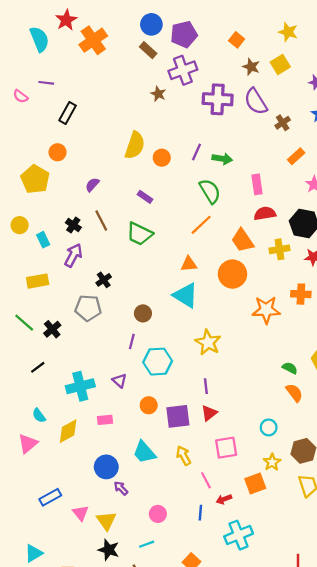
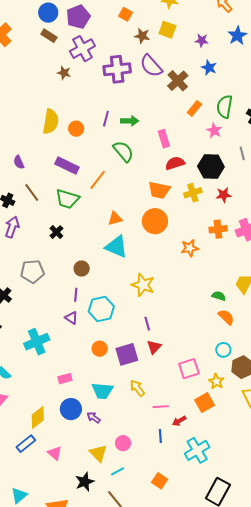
yellow square: (280, 64) -> (167, 30), turned -30
brown cross: (283, 123) -> (178, 81), size x1.5
purple semicircle: (92, 185) -> (19, 162), turned -56
purple rectangle: (145, 197) -> (67, 166), size x1.6
orange line: (201, 225) -> (98, 180), moved
orange trapezoid: (243, 240) -> (159, 190), turned -35
black cross: (104, 280) -> (56, 232), moved
orange star: (266, 310) -> (190, 248), size x0.7
purple triangle: (120, 381) -> (71, 318), moved
pink rectangle: (105, 420) -> (65, 379), moved
cyan circle: (269, 427) -> (223, 350), moved
yellow diamond: (68, 431) -> (38, 417), moved
pink square: (226, 448) -> (189, 369), moved
cyan trapezoid: (144, 452) -> (102, 391), turned -35
pink line: (206, 480) -> (161, 407), turned -56
purple arrow: (121, 488) -> (94, 418), moved
yellow triangle: (106, 521) -> (98, 453), moved
black star: (109, 550) -> (85, 482), turned -30

